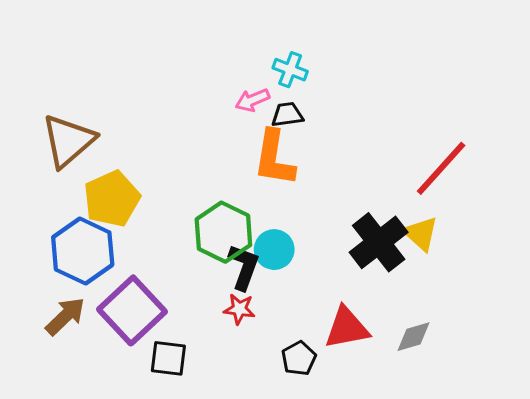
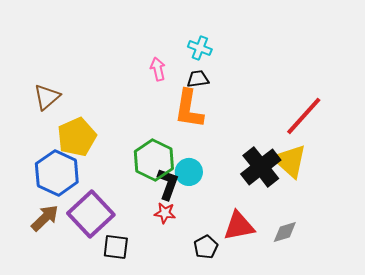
pink arrow: (252, 100) -> (158, 69), moved, turned 100
brown triangle: (68, 141) -> (47, 97), size x0.7
yellow triangle: (421, 234) -> (290, 161), size x1.4

